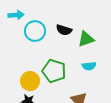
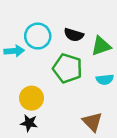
cyan arrow: (16, 15) -> (14, 51), moved
green pentagon: (54, 71) -> (68, 68), moved

